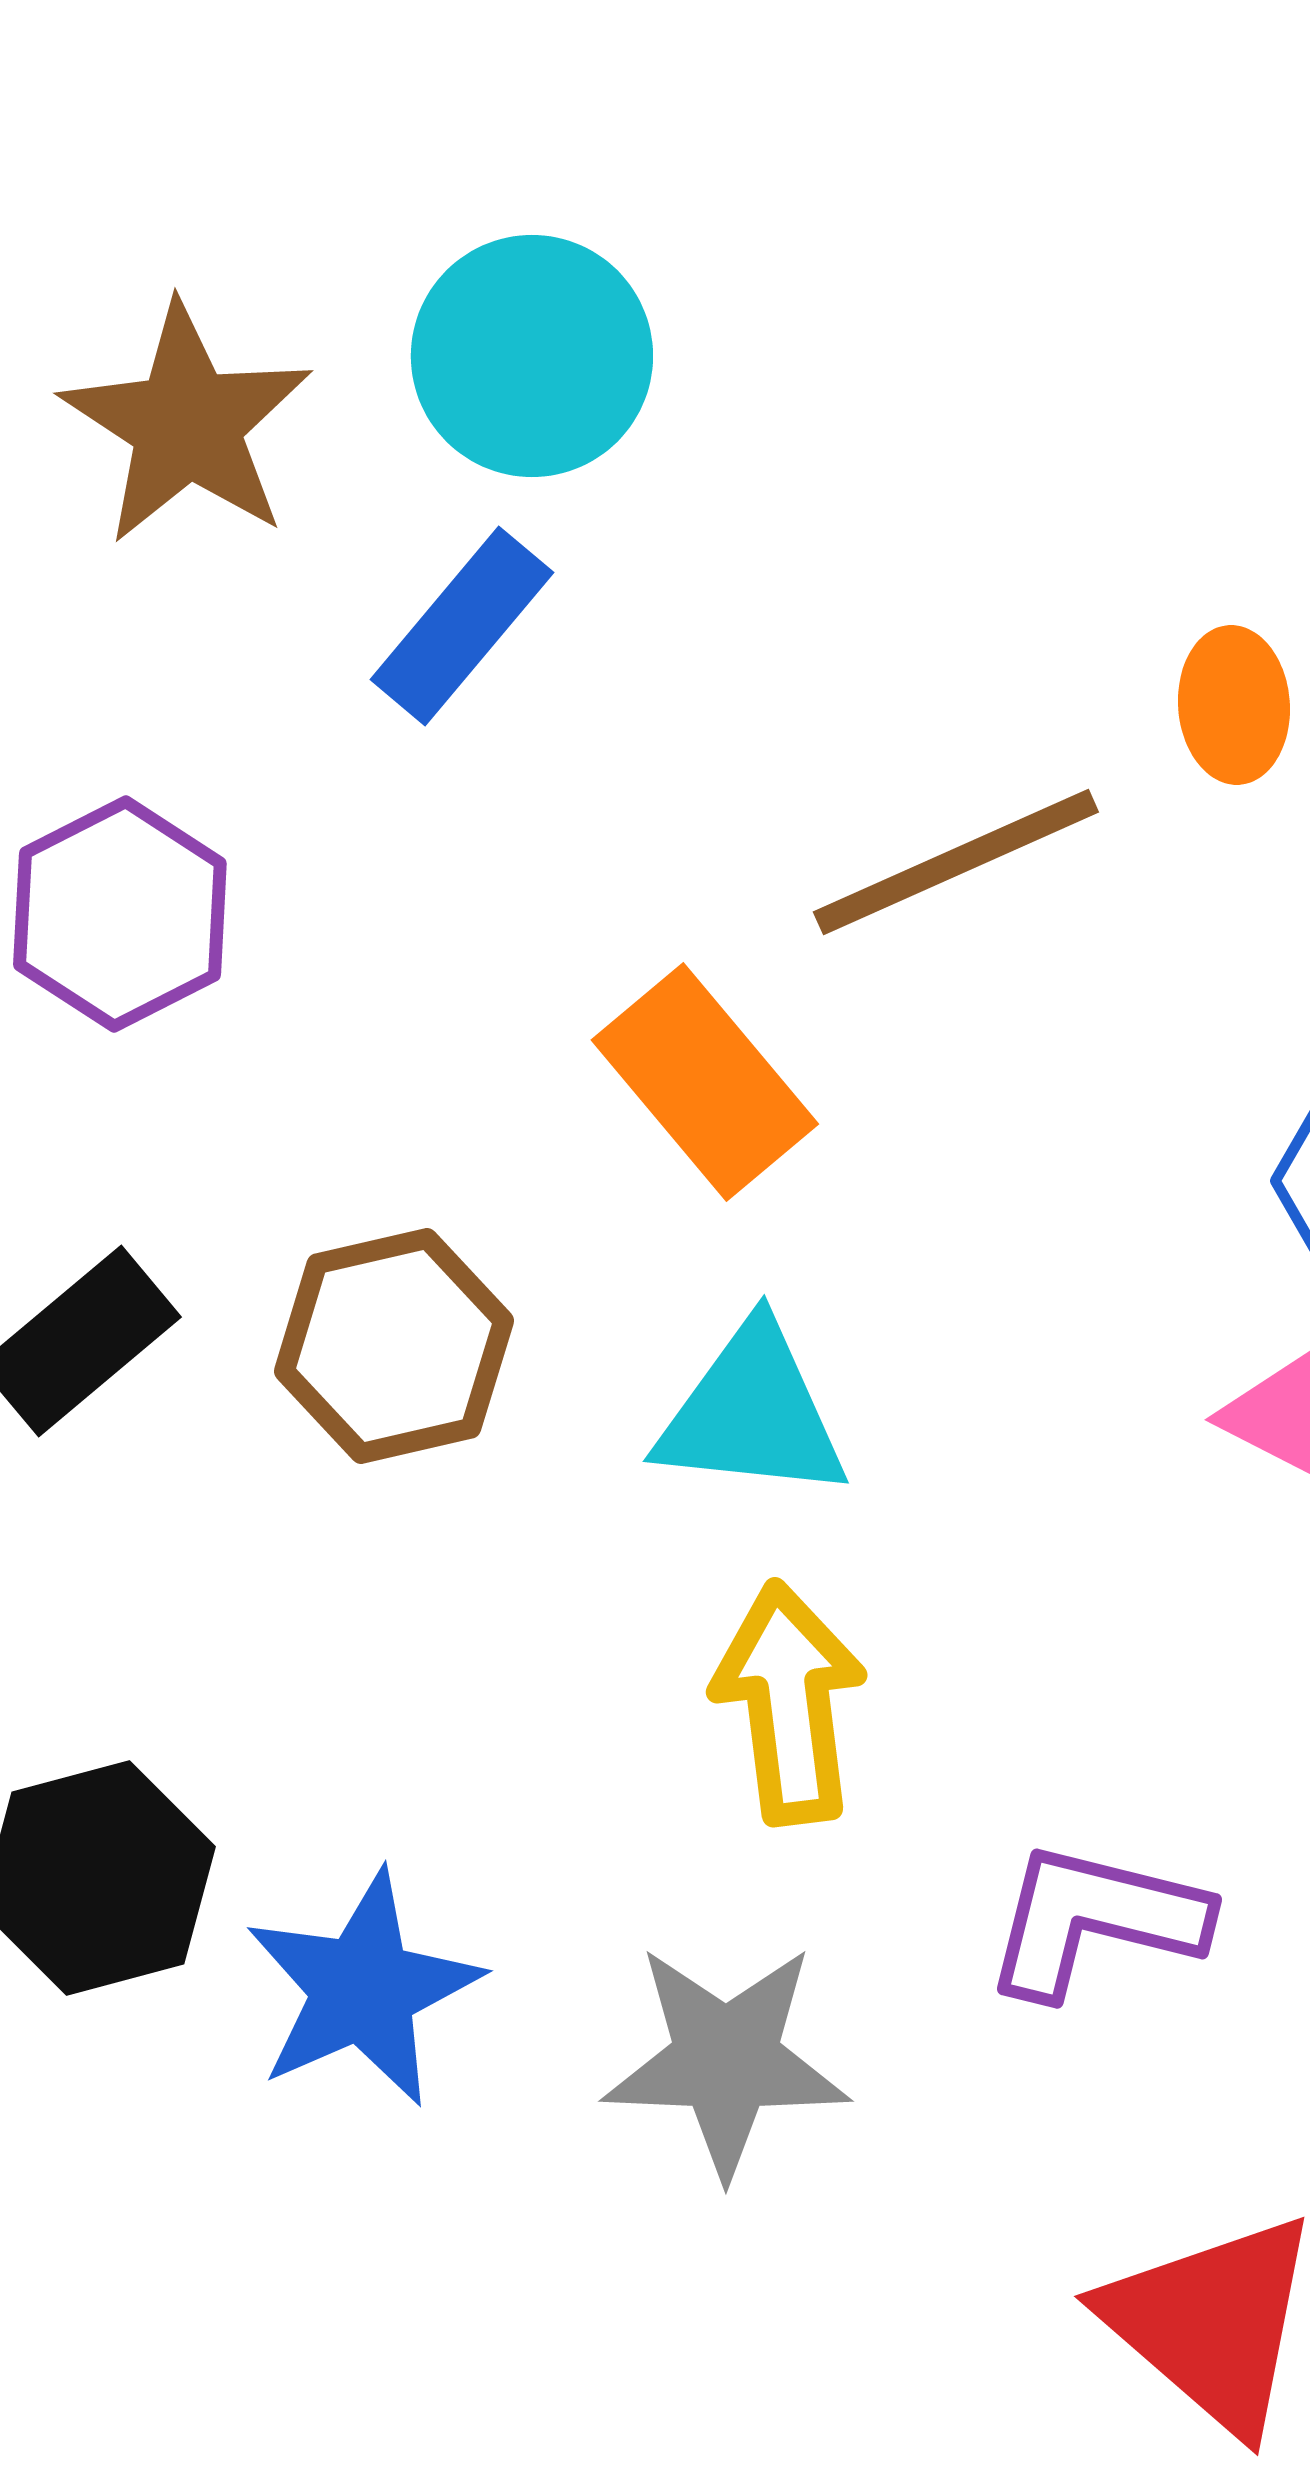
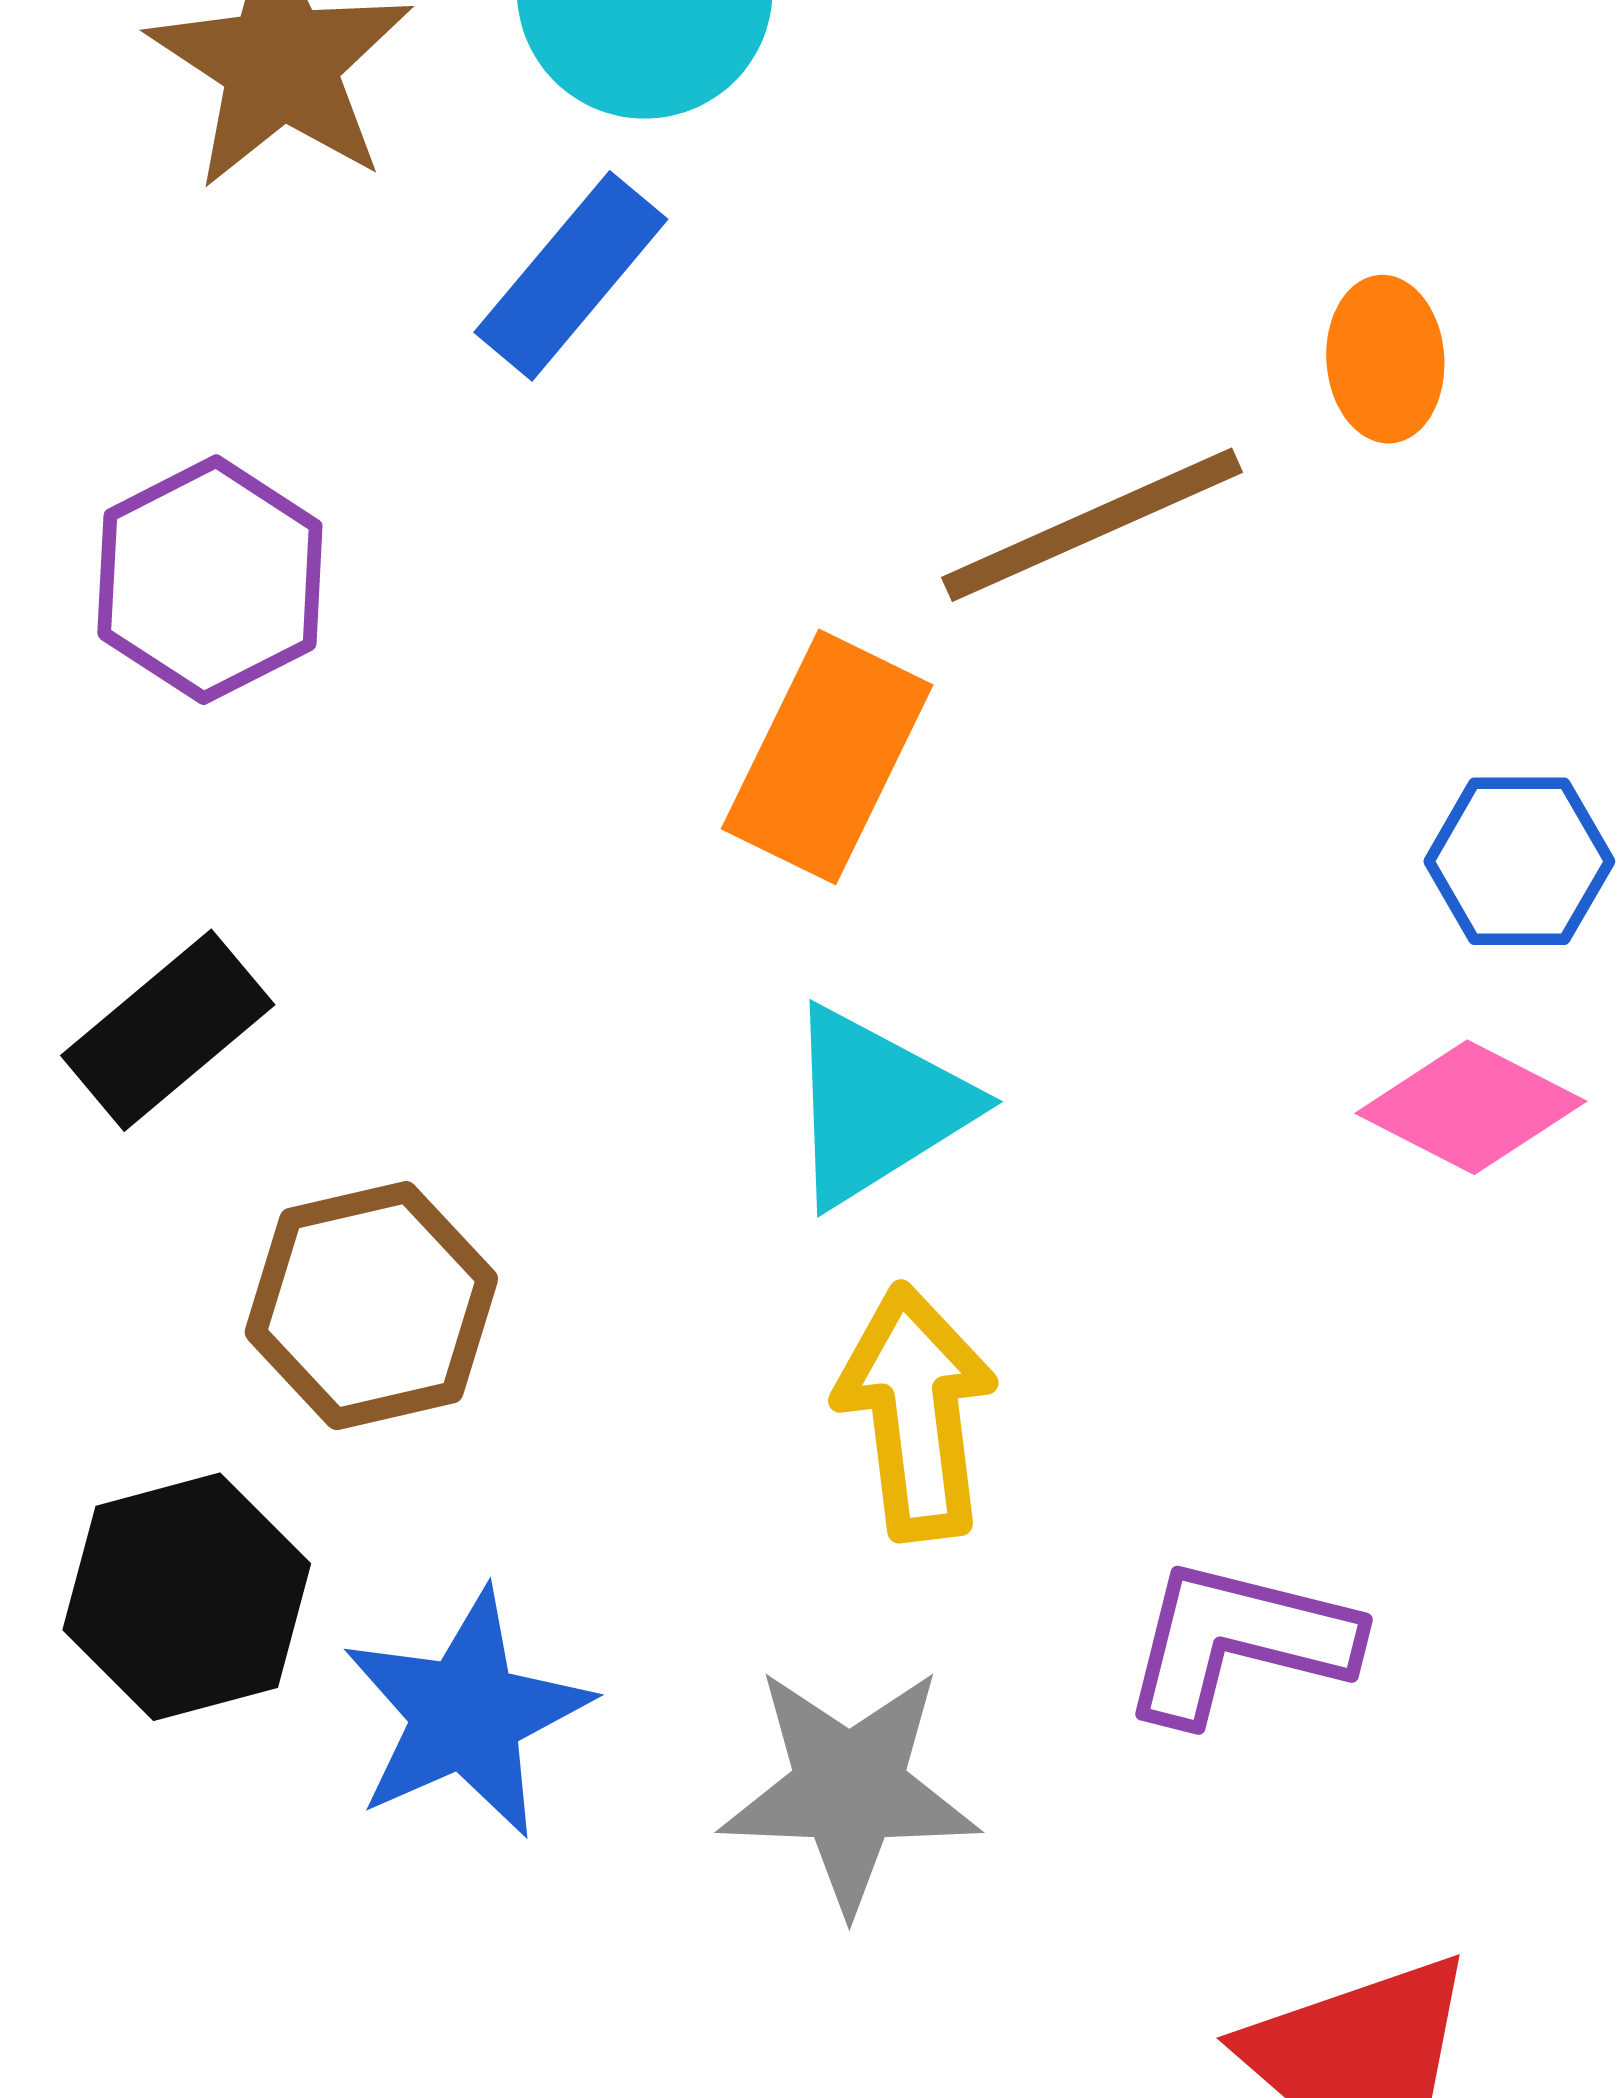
orange rectangle: (705, 1082) -> (827, 757), turned 66
brown hexagon: (394, 1346) -> (371, 1306), moved
cyan triangle: (752, 1413) -> (877, 1106), turned -38

